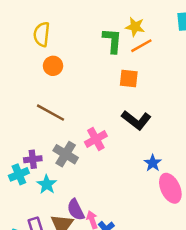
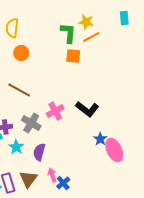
orange square: (129, 78) -> (73, 56), moved
black L-shape: (136, 120) -> (87, 109), moved
blue star: (153, 163) -> (100, 139), moved
purple semicircle: (76, 210) -> (39, 152), moved, turned 42

